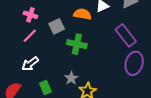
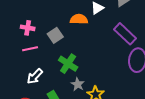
pink line: (30, 36) -> (30, 49), turned 42
green cross: (77, 44) -> (68, 64), moved, turned 30

